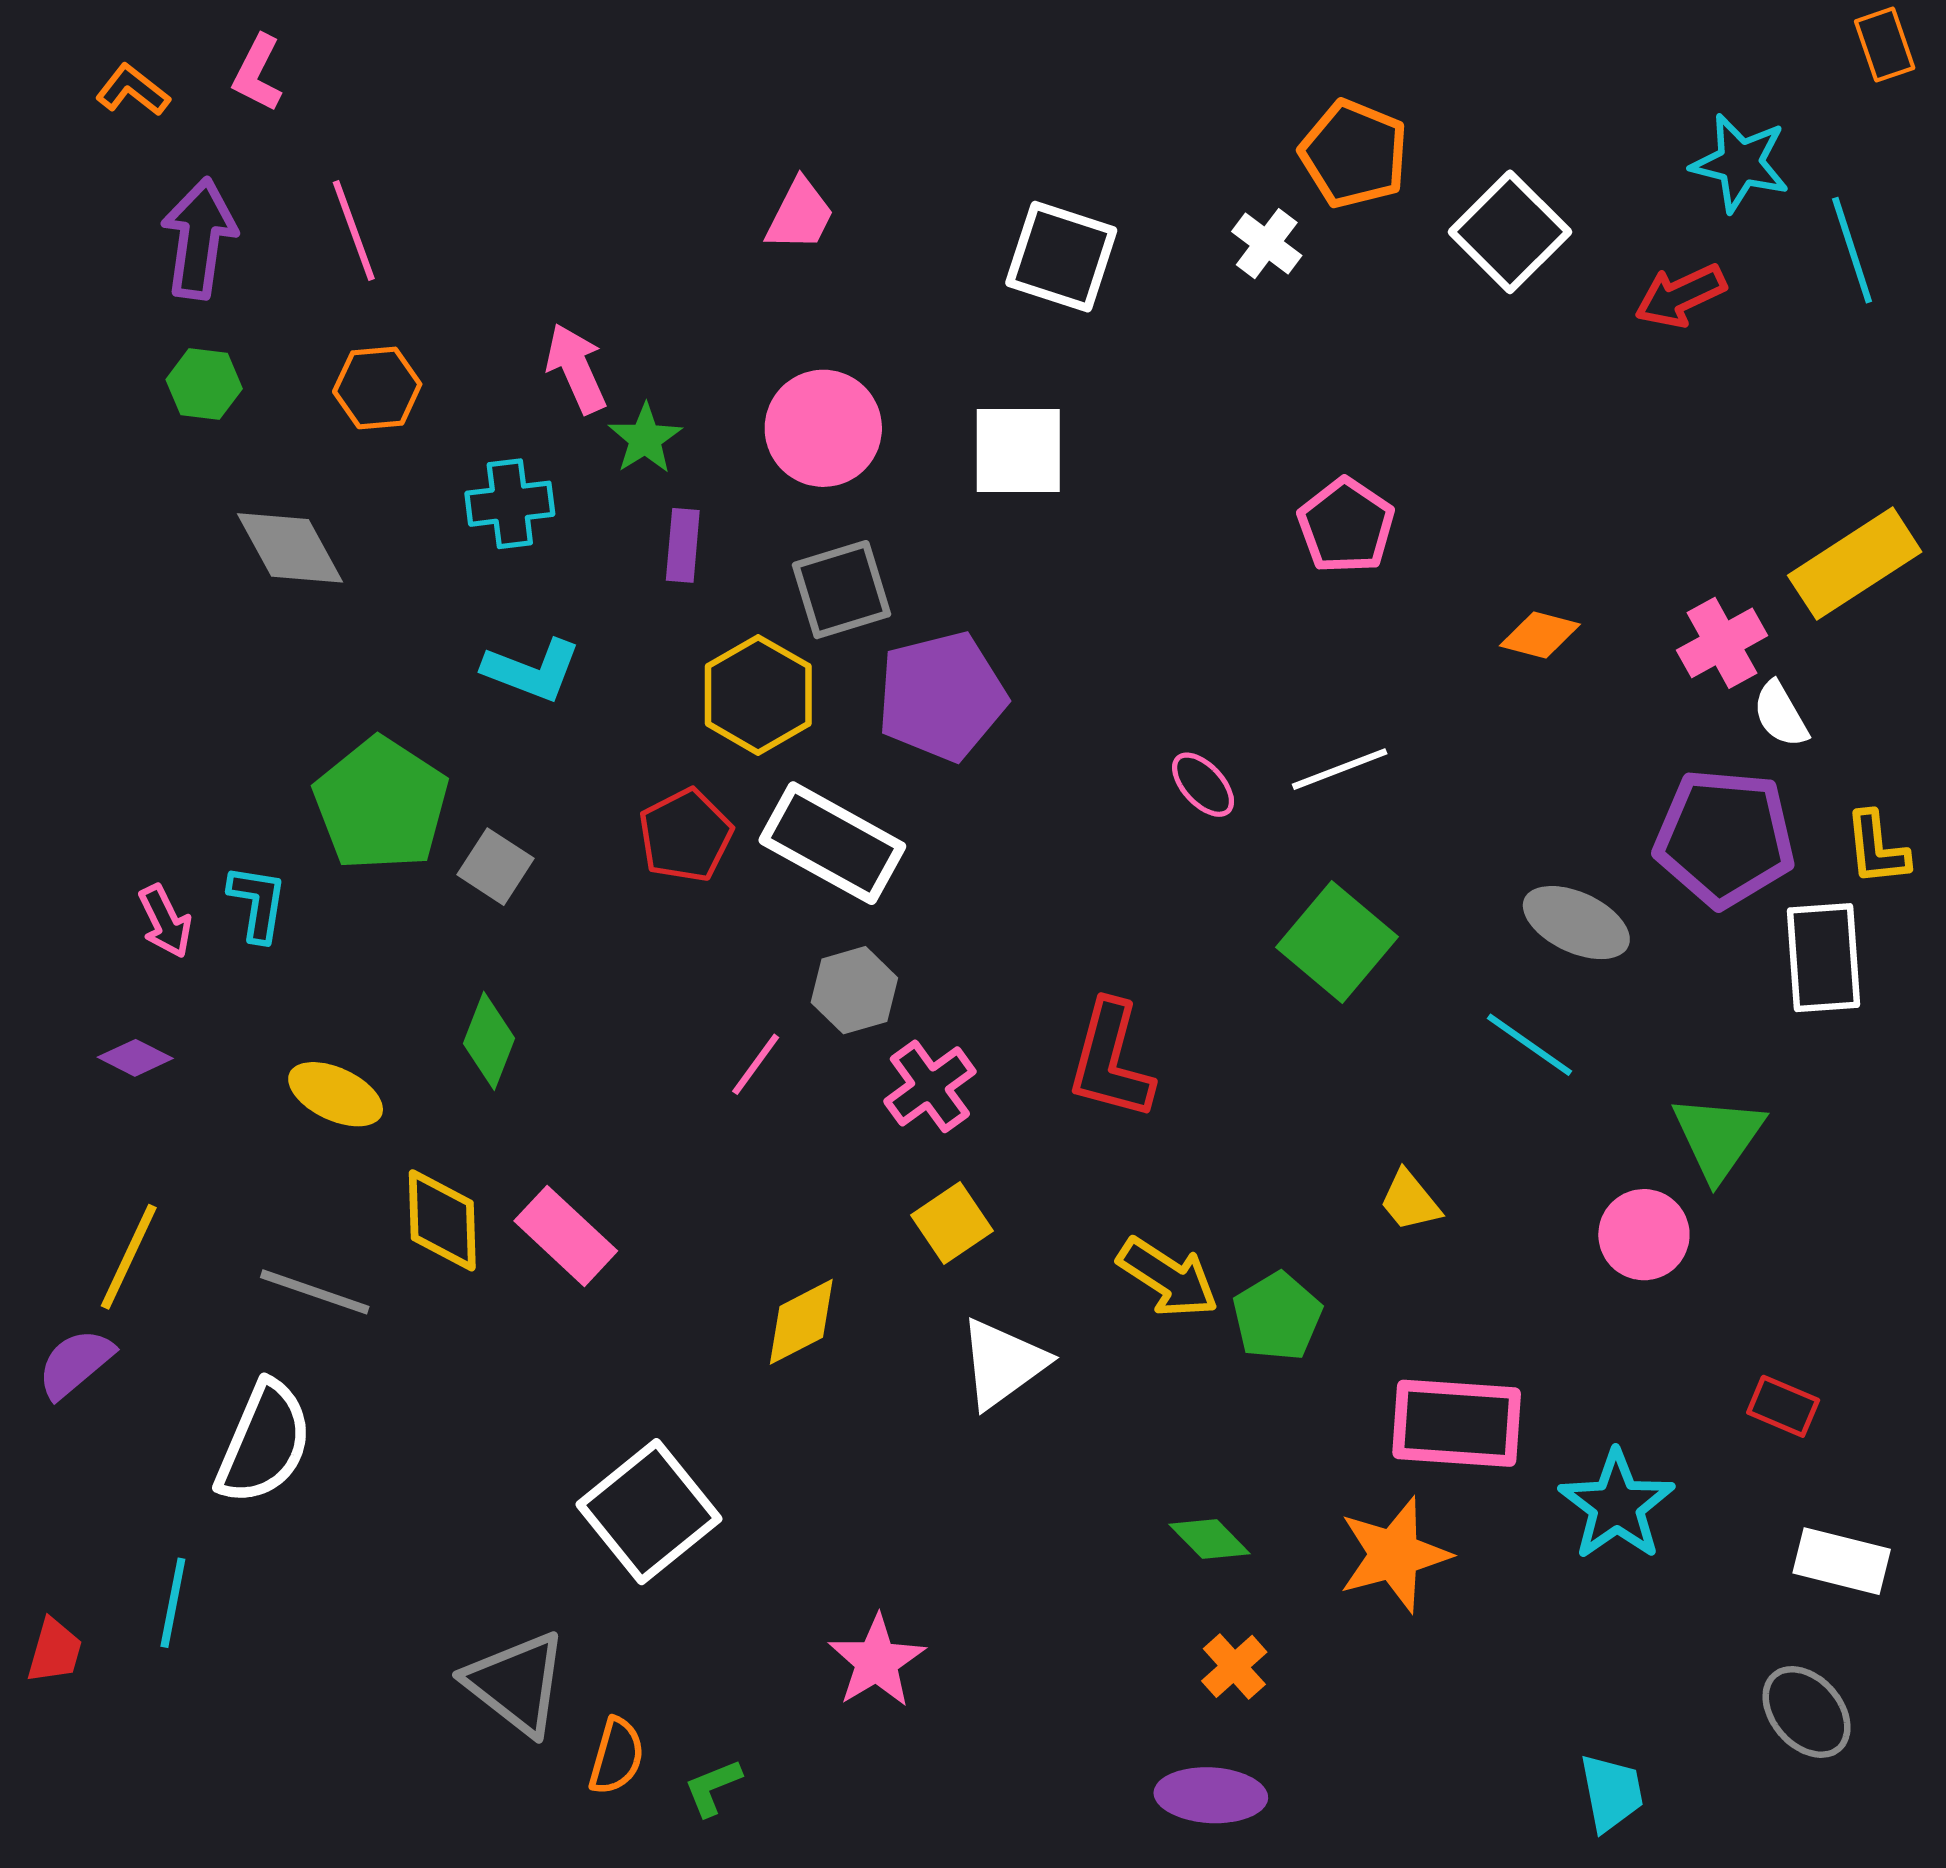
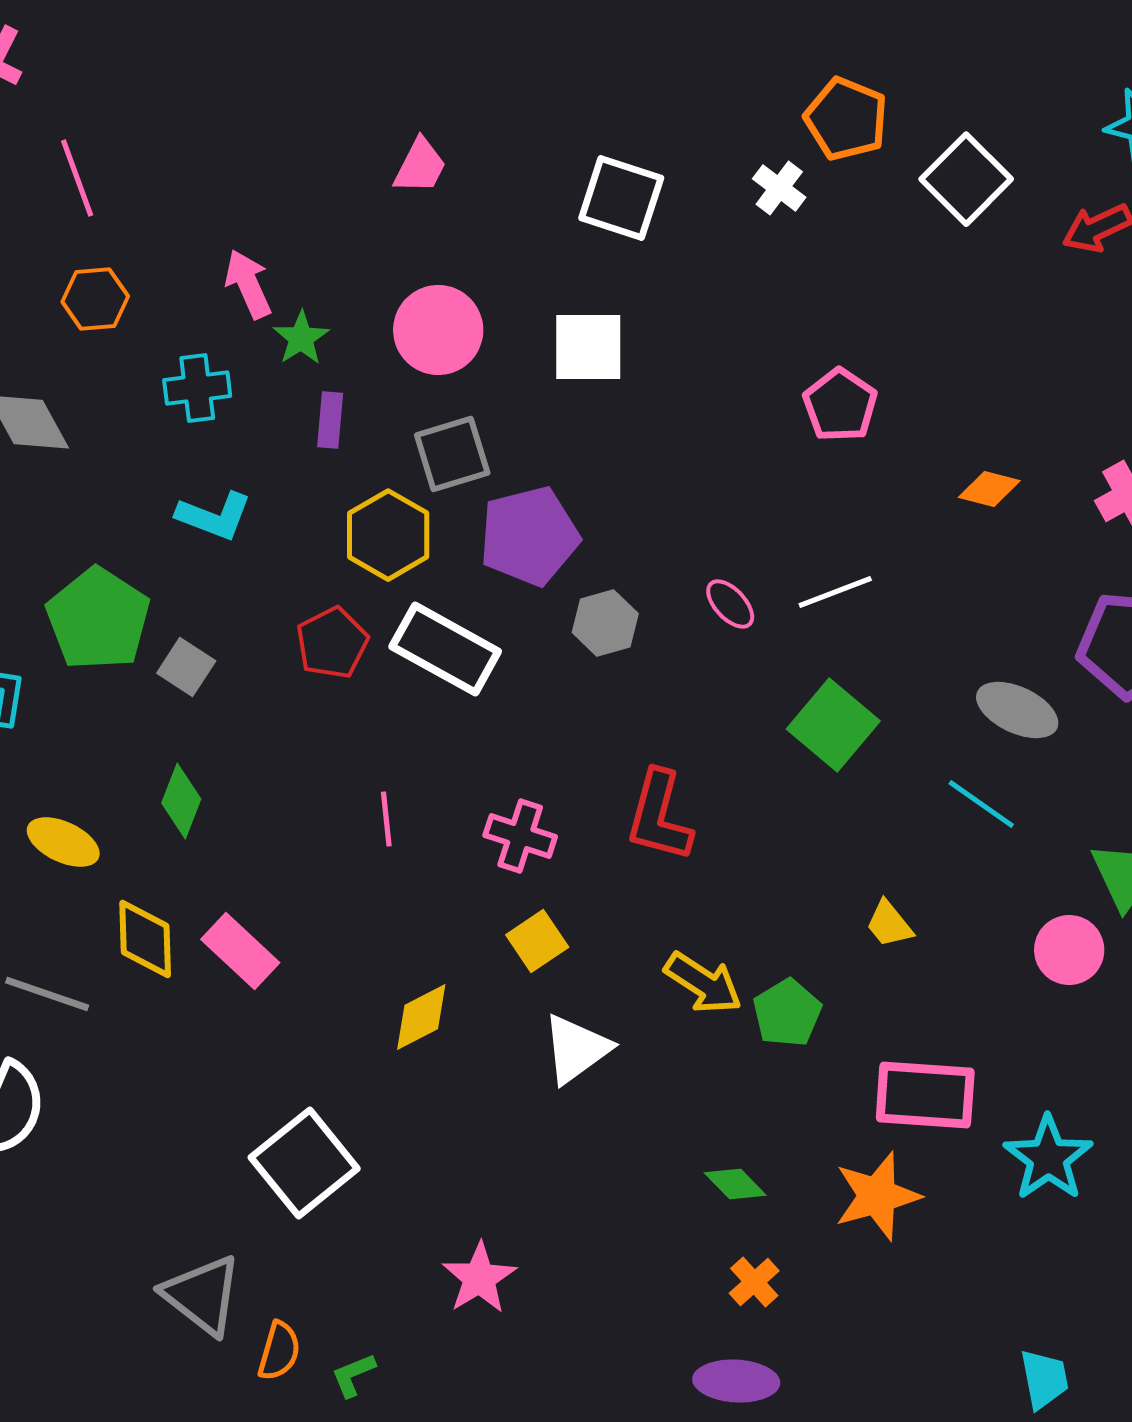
gray hexagon: (854, 990) -> (605, 623), moved
pink line: (756, 1064) -> (386, 819), turned -42
pink cross: (930, 1086) -> (520, 836), turned -36

